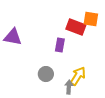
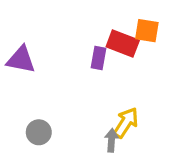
purple rectangle: (60, 45) -> (98, 58), moved
gray circle: (46, 74) -> (39, 132), moved

